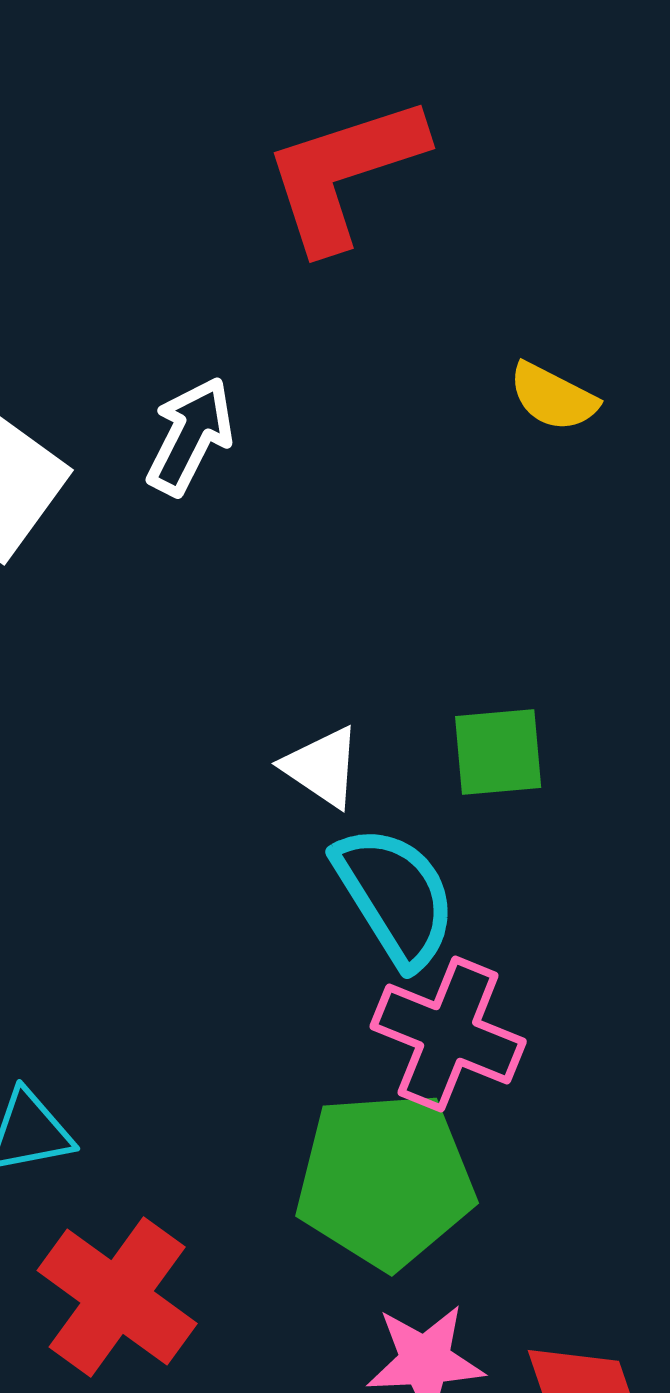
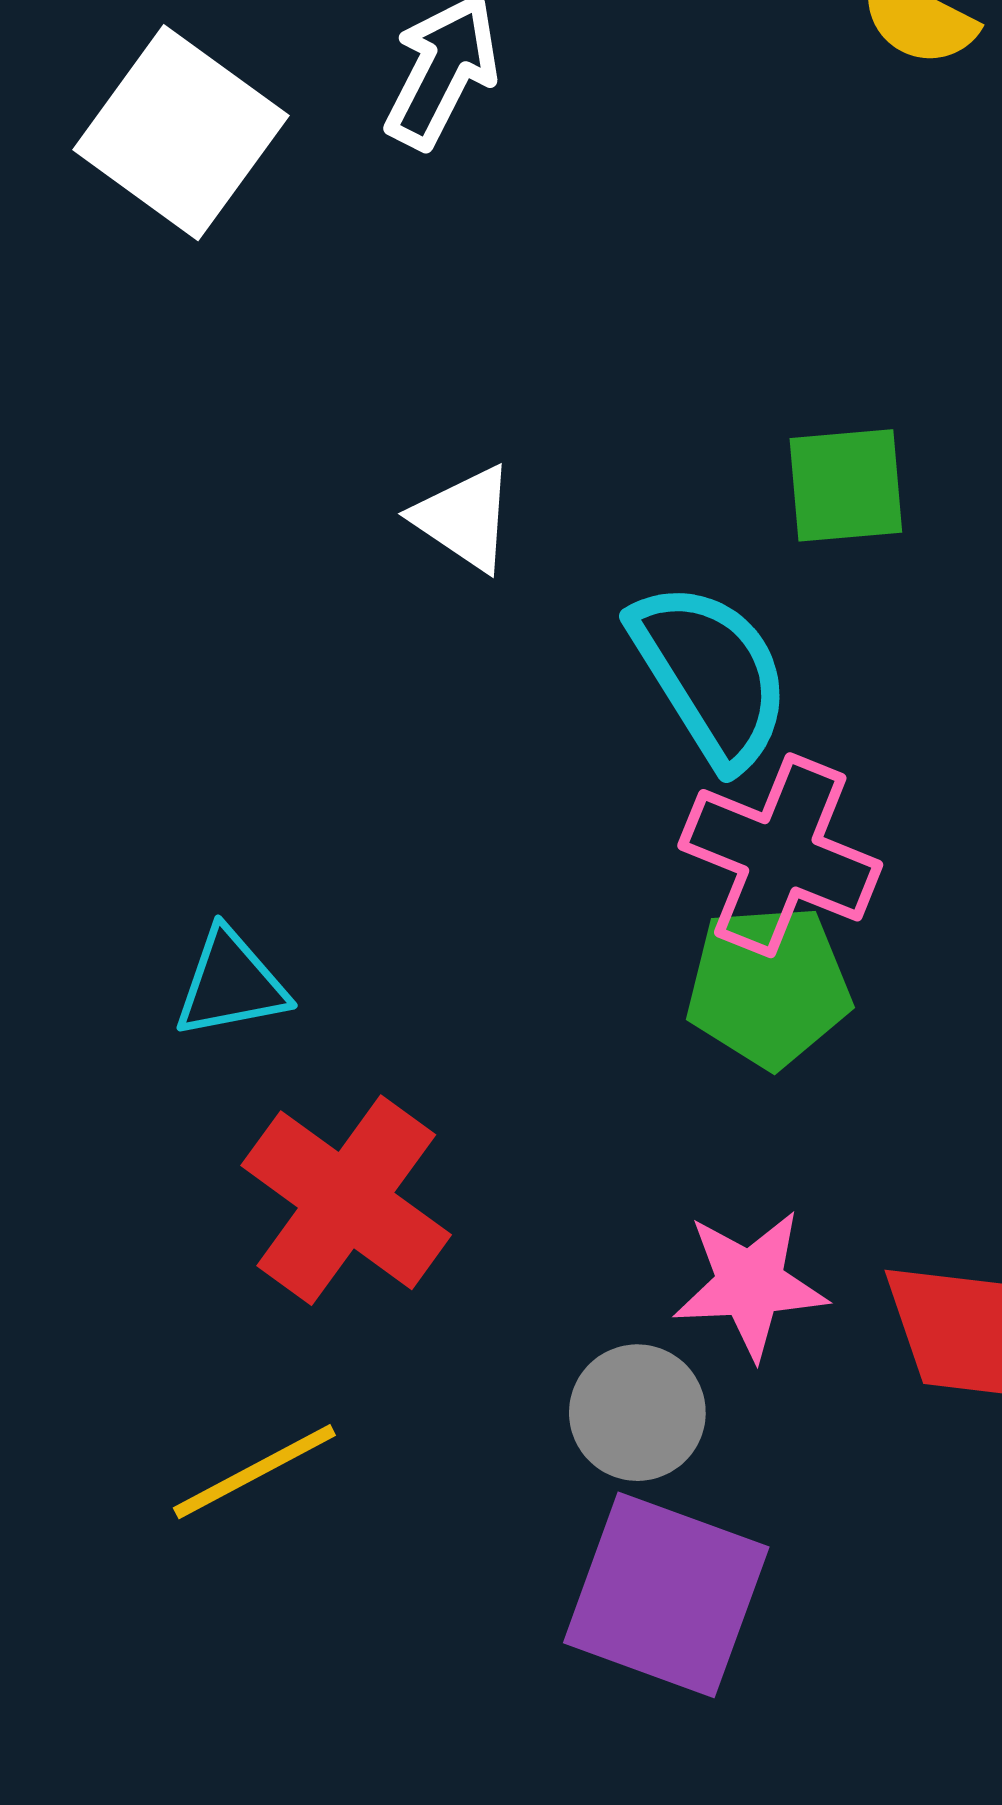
white triangle: (322, 767) -> (464, 518), moved
green pentagon: (385, 1180) -> (768, 986), moved, size x0.7

